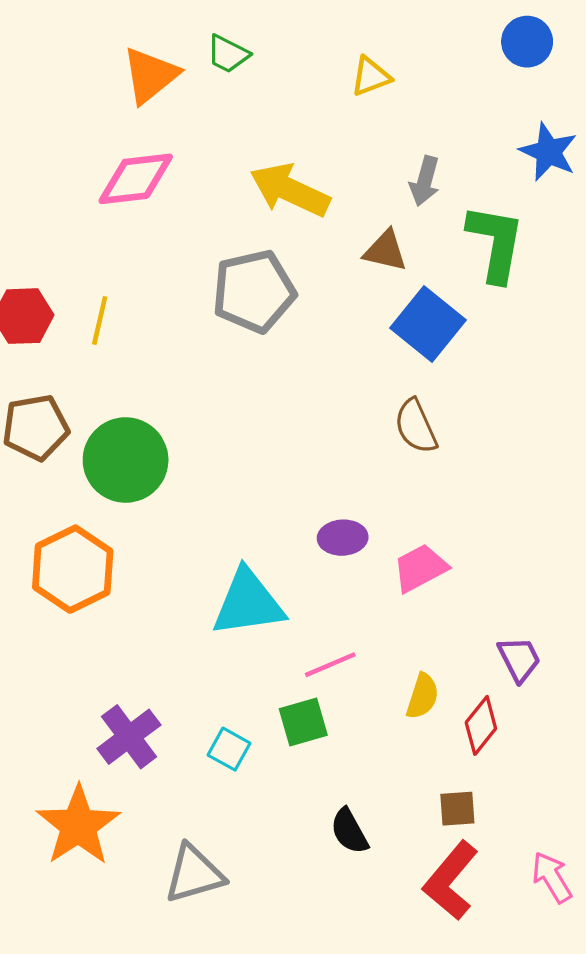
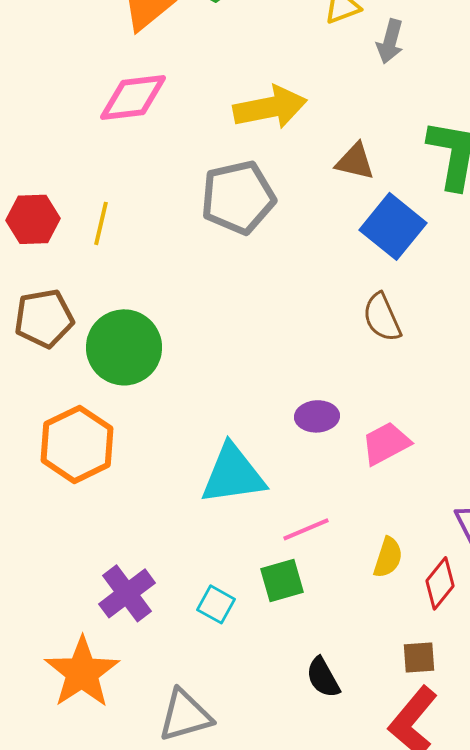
gray arrow: (425, 181) -> (390, 41), moved
yellow arrow: (290, 190) -> (270, 107), turned 144

